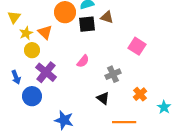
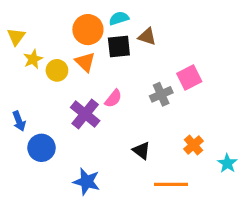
orange triangle: (45, 32) -> (85, 62), moved
pink square: (137, 46) -> (189, 77), turned 30
yellow circle: (32, 50) -> (57, 70), moved
purple cross: (46, 72) -> (85, 114), moved
gray cross: (113, 74) -> (161, 94), moved

